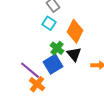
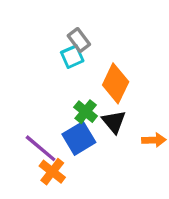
cyan square: (49, 23) -> (72, 57), moved, turned 32

